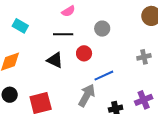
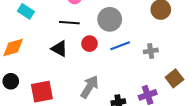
gray circle: (102, 29) -> (110, 19), size x1.5
blue line: (104, 76) -> (120, 46), moved

